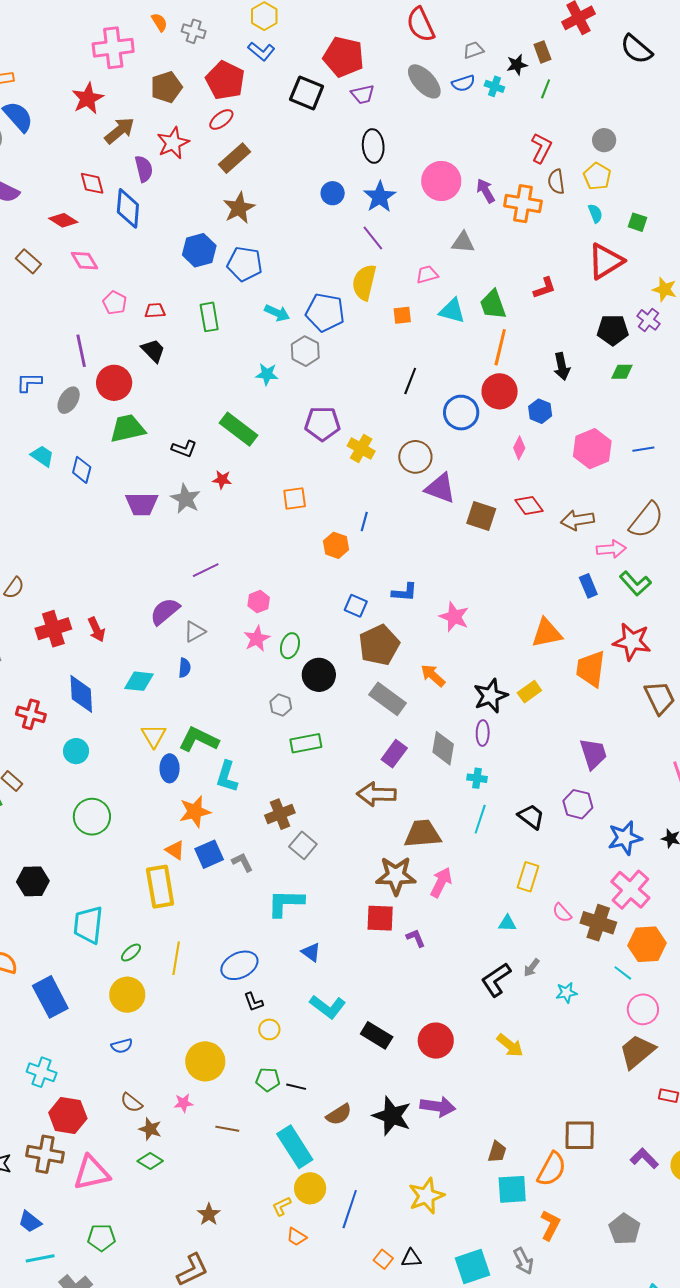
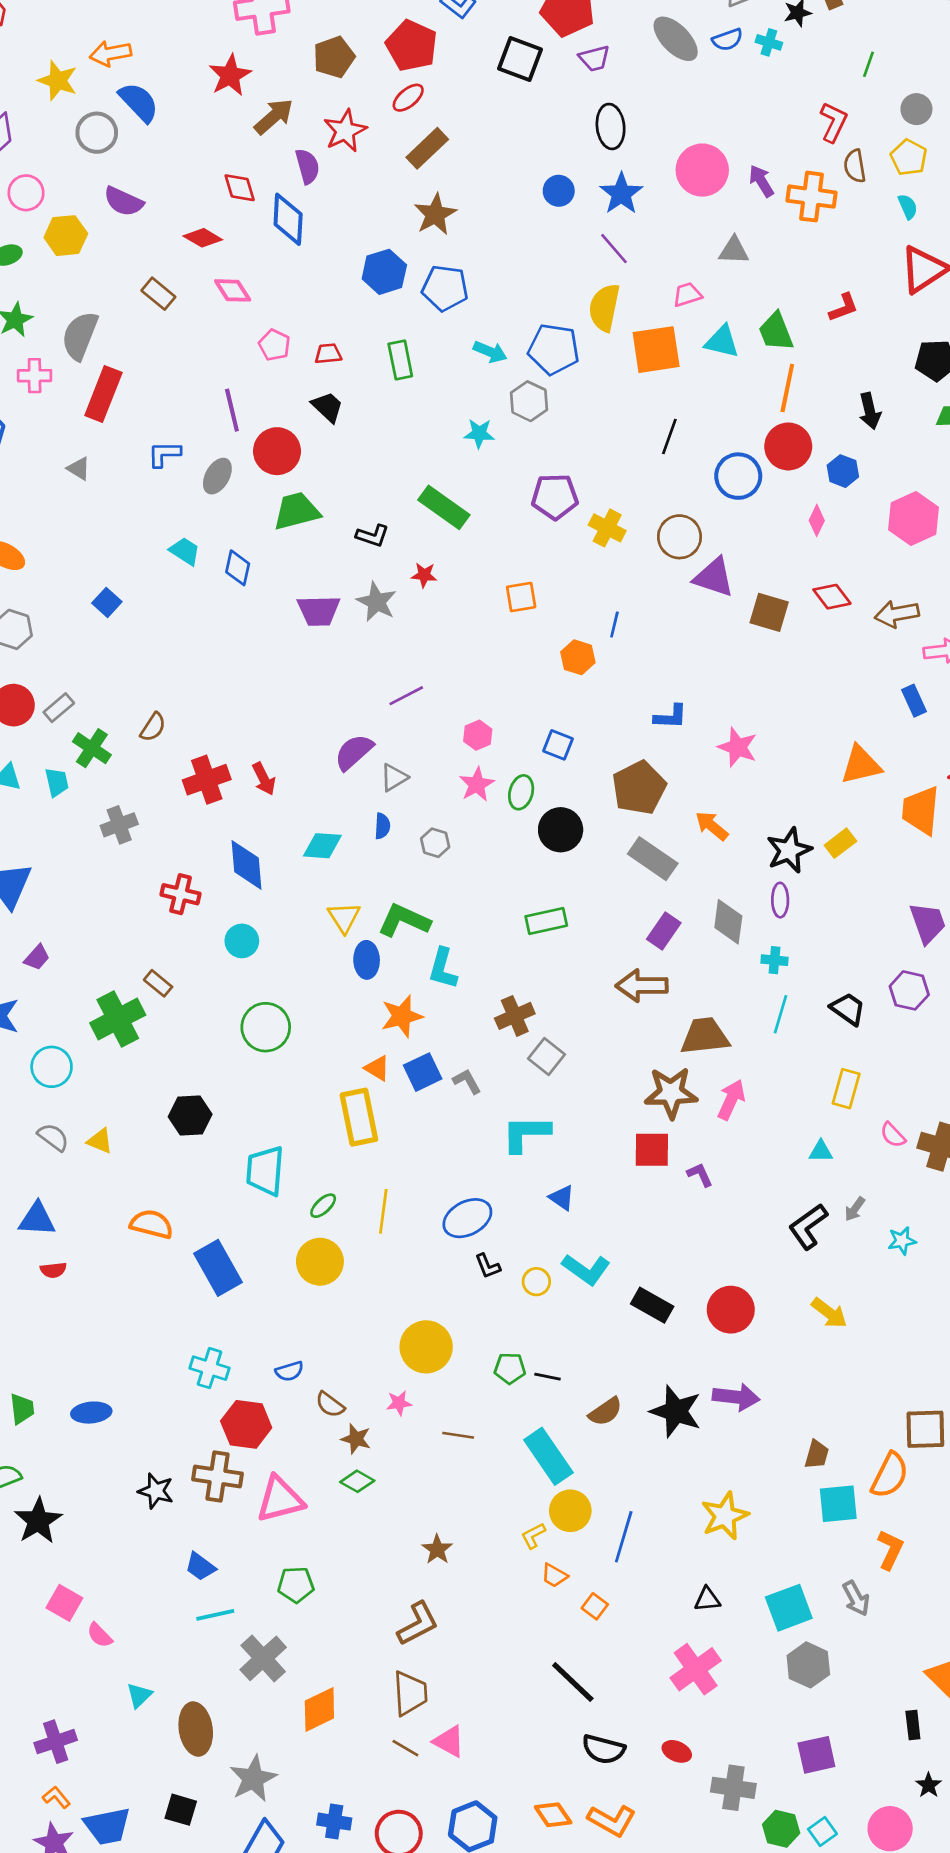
green line: (546, 89) -> (868, 64), moved
orange square: (402, 315) -> (656, 350), size x2.0
blue square: (356, 606) -> (558, 745), moved
gray hexagon: (281, 705) -> (435, 843), moved
yellow circle: (269, 1029) -> (536, 1282), moved
blue semicircle: (122, 1046) -> (289, 1371), moved
orange square: (383, 1259) -> (595, 1606), moved

